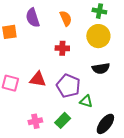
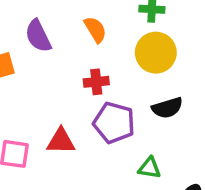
purple pentagon: (68, 86) -> (114, 123), moved

